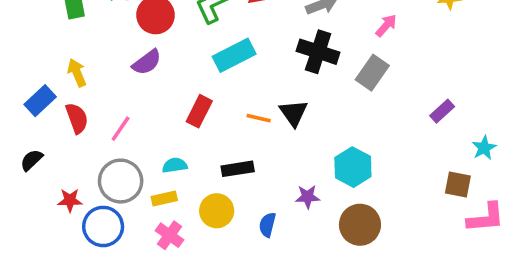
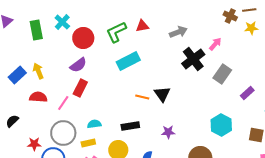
black cross: (318, 52) -> (193, 59), moved, turned 35
gray rectangle: (372, 73) -> (222, 74), moved
blue rectangle: (40, 101) -> (17, 75), moved
red rectangle: (199, 111) -> (80, 88), moved
red semicircle: (77, 118) -> (38, 97), turned -66
cyan hexagon: (353, 167) -> (221, 125), moved
purple star: (308, 197) -> (168, 132), moved

